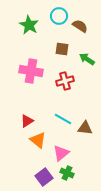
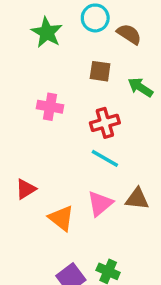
pink cross: (31, 71) -> (50, 107), size x0.7
cyan line: (63, 119) -> (105, 158), moved
red triangle: (27, 121) -> (26, 189), moved
pink triangle: (61, 153) -> (100, 204), moved

